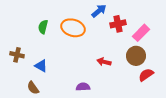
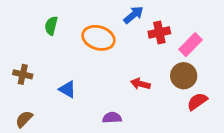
green semicircle: (43, 27) -> (51, 26), moved
blue triangle: (41, 66) -> (67, 89), moved
brown semicircle: (33, 88) -> (24, 119), moved, turned 80

